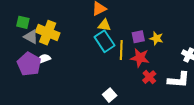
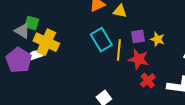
green square: (23, 22) -> (32, 23), moved
yellow triangle: (104, 25) -> (120, 11), moved
yellow cross: (48, 33) -> (46, 42), moved

